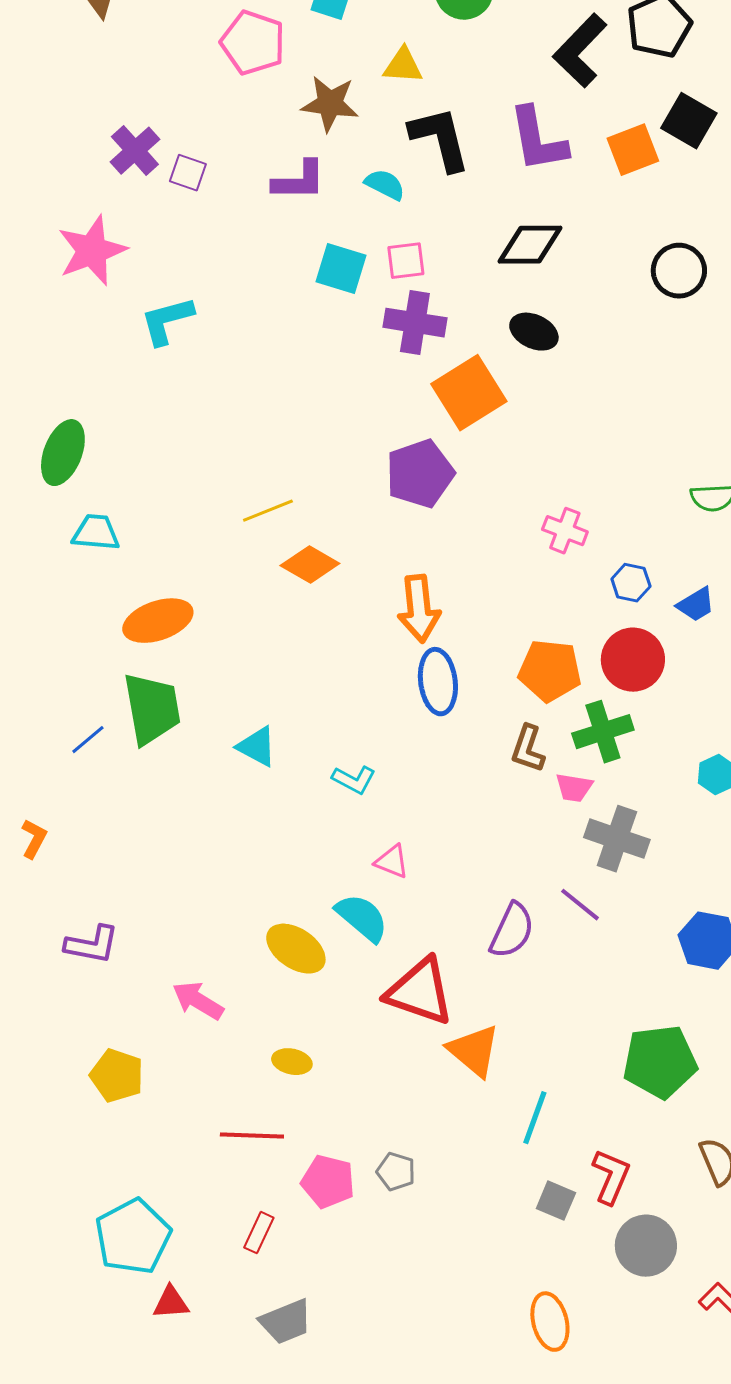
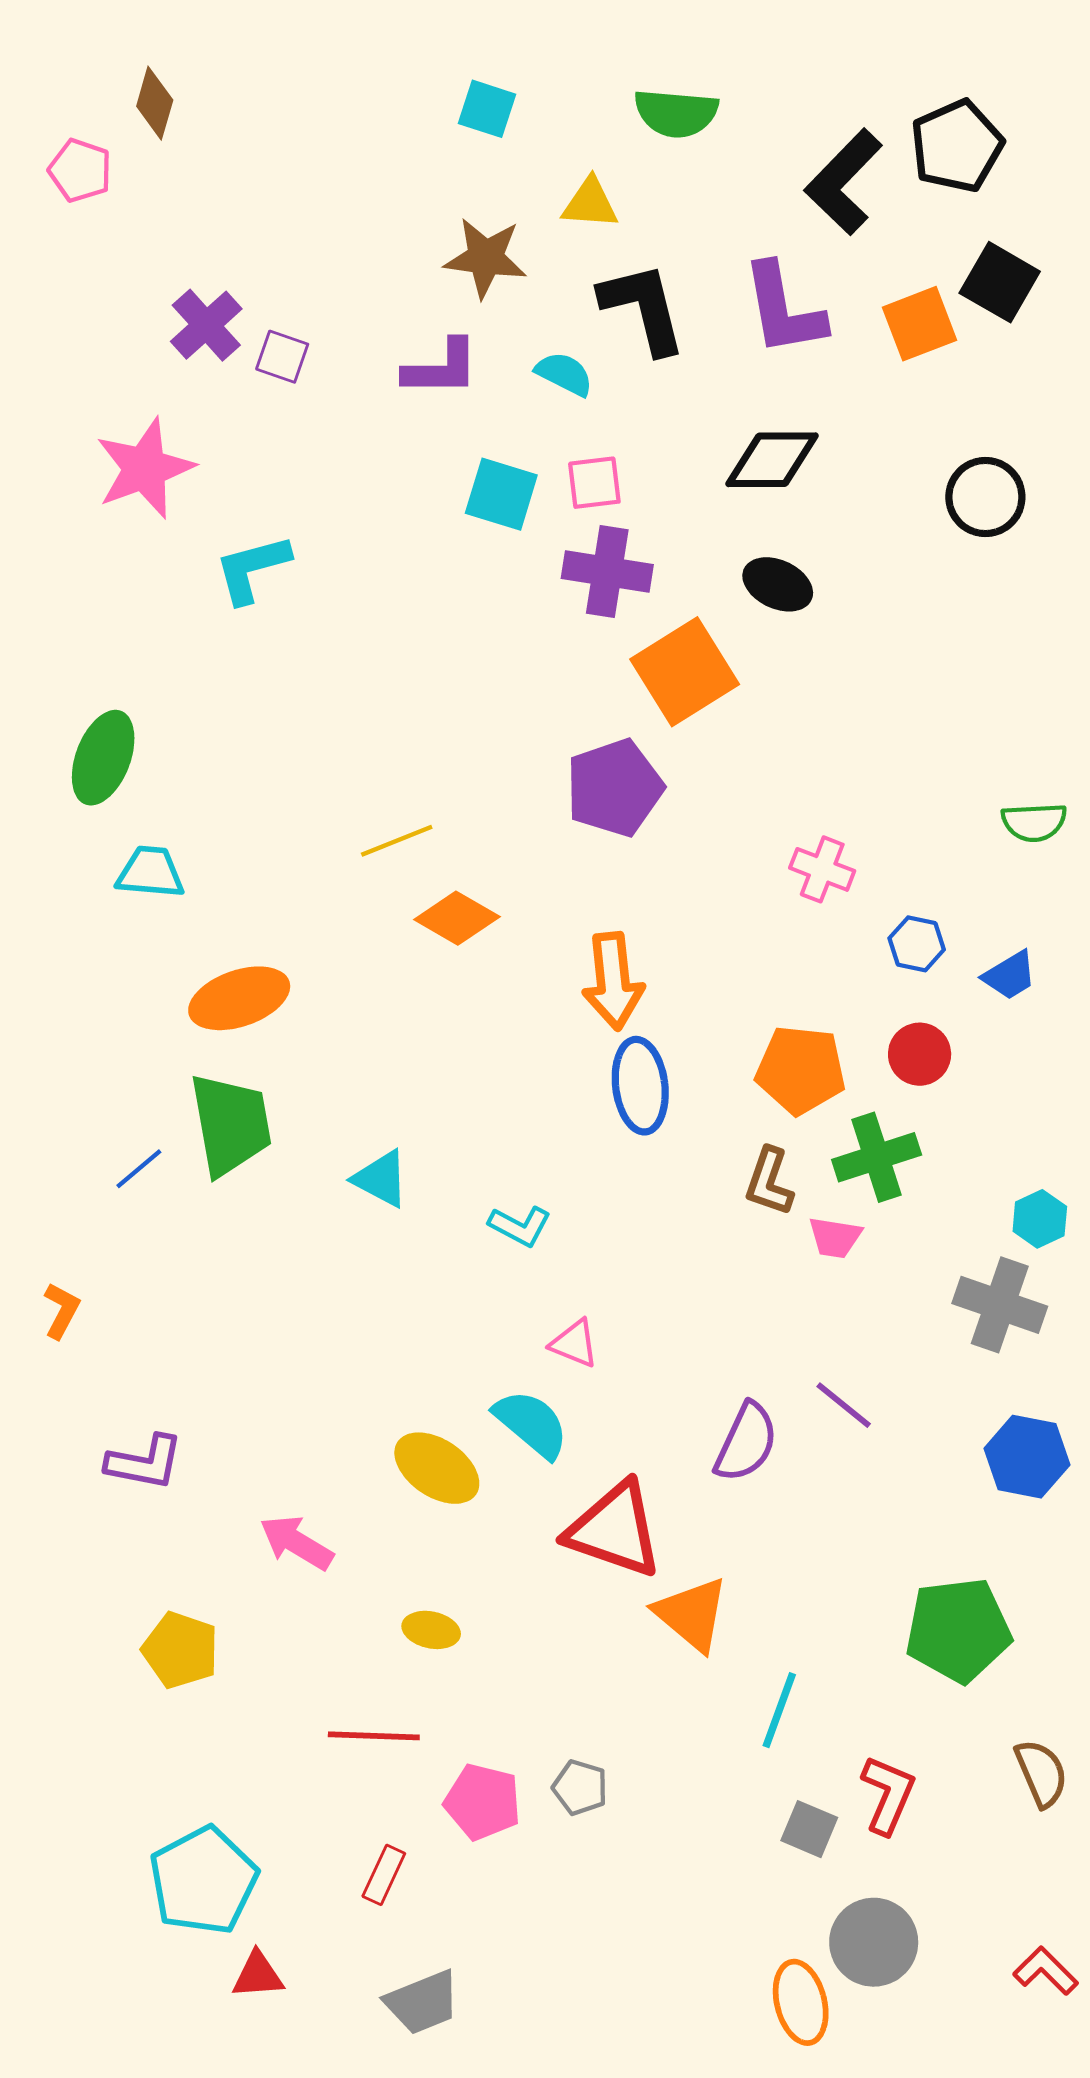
pink pentagon: (253, 43) -> (80, 170), moved, size x0.7
red circle: (633, 660) -> (920, 1054), size x0.7
gray cross: (617, 839) -> (1000, 1305), moved
gray circle: (646, 1246) -> (874, 1942), moved

